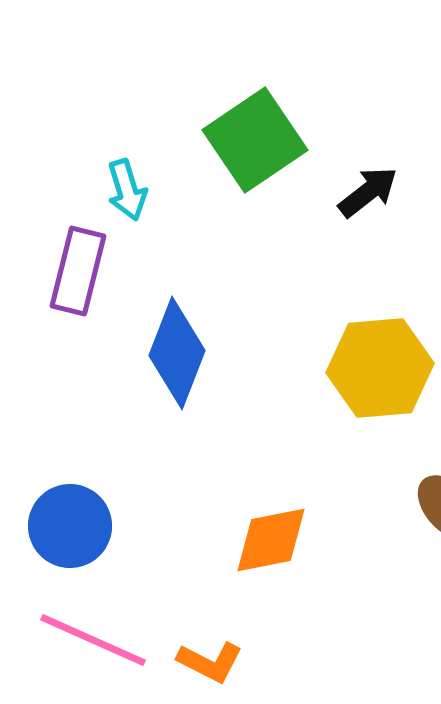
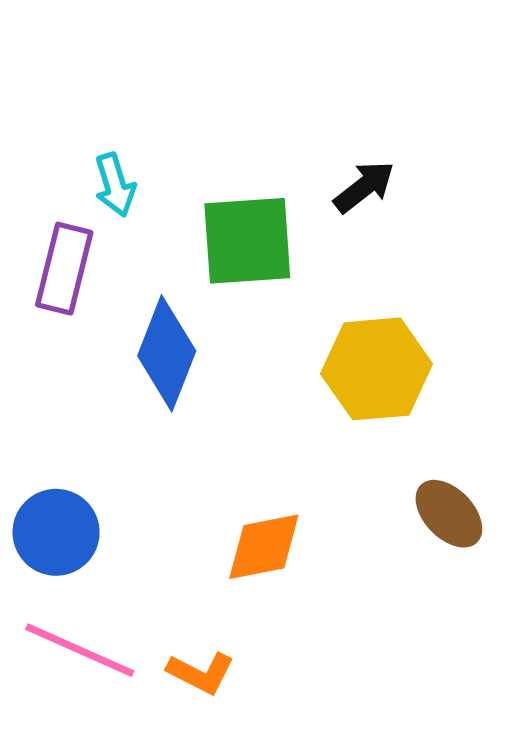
green square: (255, 140) -> (247, 241), moved, turned 30

